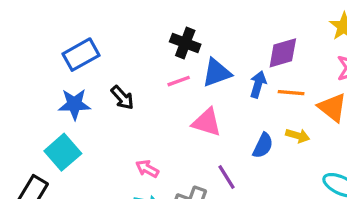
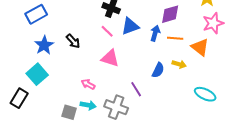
blue rectangle: (81, 55) -> (36, 14), moved
pink line: (179, 81) -> (107, 31), turned 64
blue star: (74, 104) -> (44, 45), turned -30
pink triangle: (207, 122) -> (110, 58), moved

